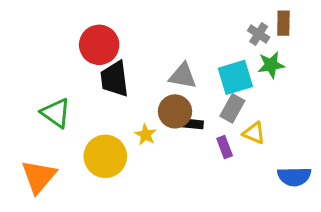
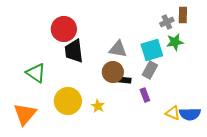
gray cross: (259, 34) -> (167, 22), turned 32
yellow triangle: (254, 133) -> (173, 113), moved
yellow star: (146, 135) -> (98, 106), moved

